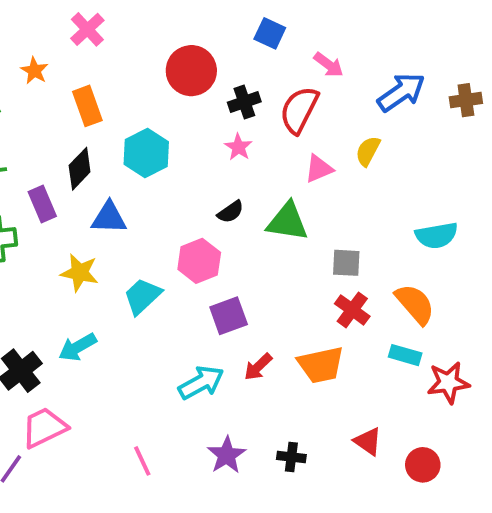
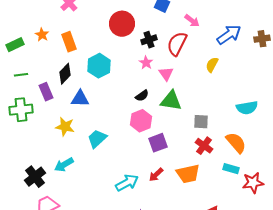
orange star: (34, 71) -> (42, 35), moved
pink triangle: (319, 169) -> (166, 74), moved, turned -42
pink hexagon: (199, 261) -> (141, 121), moved
purple square: (229, 316) -> (158, 143), moved

